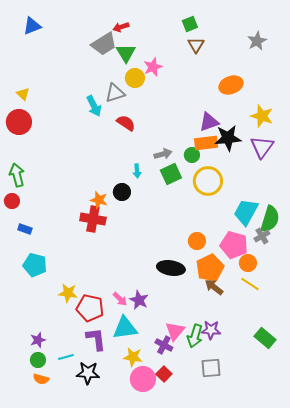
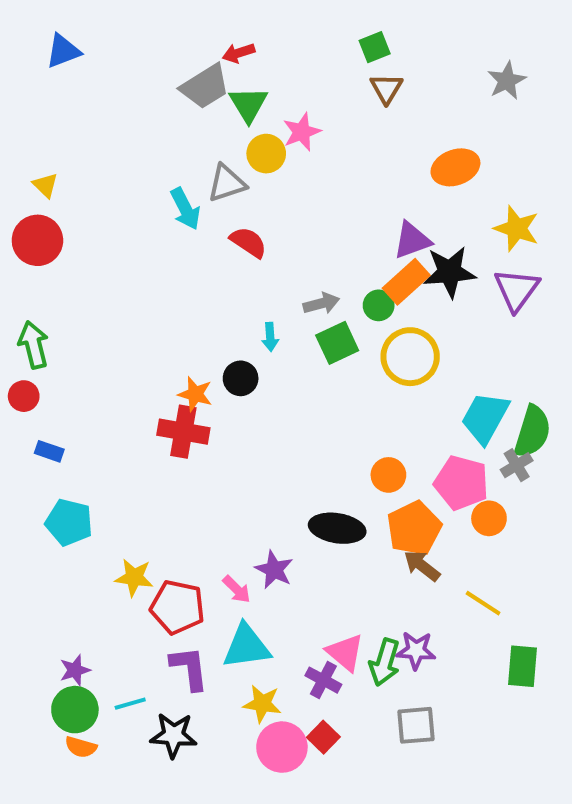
orange rectangle: (206, 143) -> (406, 282), turned -35
yellow line: (250, 284) -> (483, 603), moved
purple star: (139, 300) -> (274, 570), moved
pink triangle: (175, 331) -> (345, 652), turned -30
green rectangle: (265, 338) -> (523, 666), turned 55
green circle: (38, 360) -> (75, 710), size x1.5

